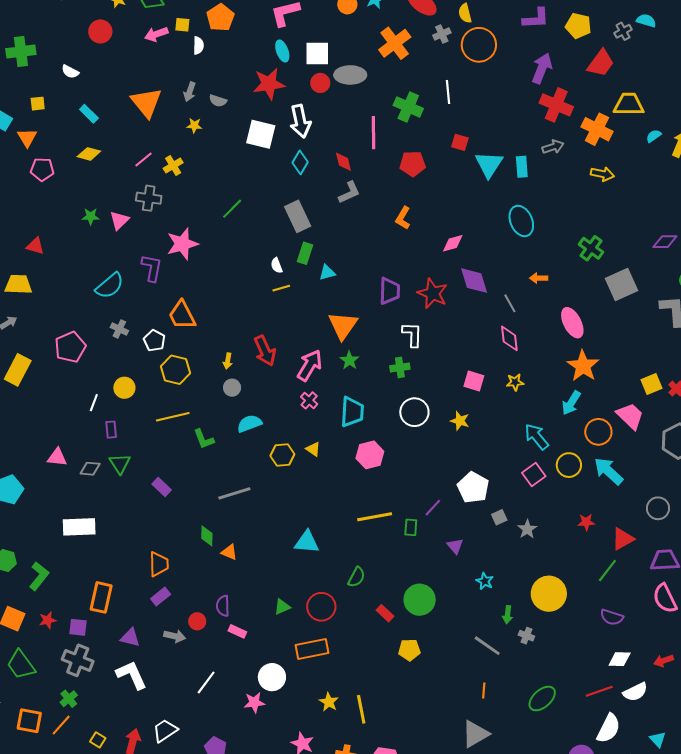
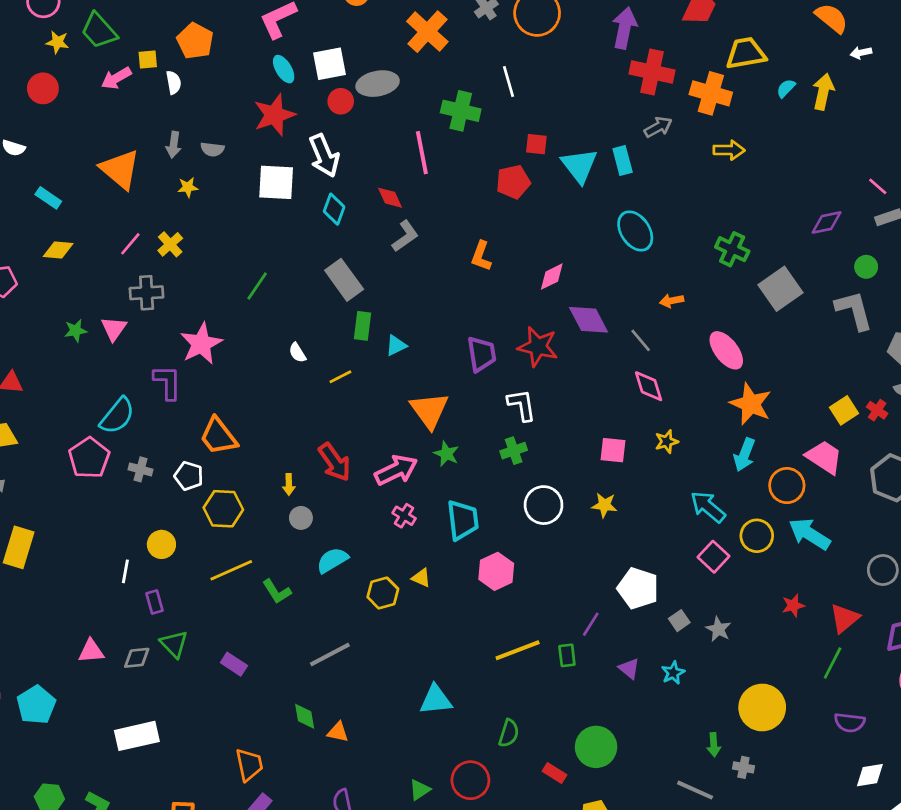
red pentagon: (413, 164) -> (513, 182), moved
white semicircle: (277, 265) -> (297, 353), moved
pink pentagon: (70, 347) -> (89, 458), moved
pink arrow: (310, 365) -> (396, 470), turned 44
cyan star: (485, 581) -> (673, 673), moved, turned 30

